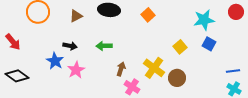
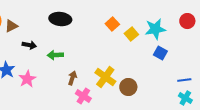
orange square: (148, 15) -> (112, 24), moved
brown triangle: (76, 16) -> (11, 26), moved
black arrow: (70, 46) -> (29, 45), moved
yellow square: (180, 47) -> (131, 34), moved

